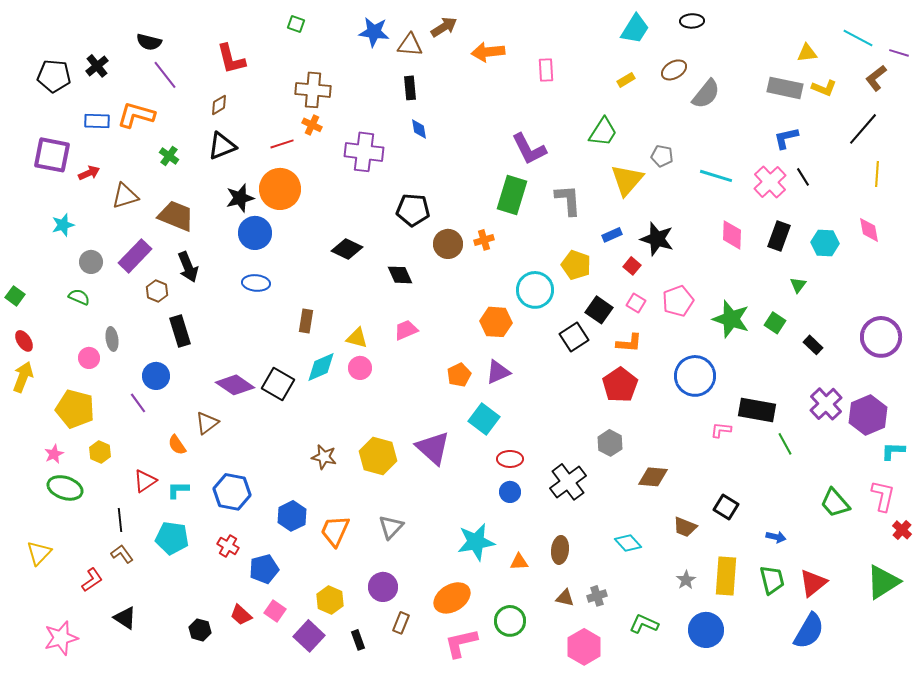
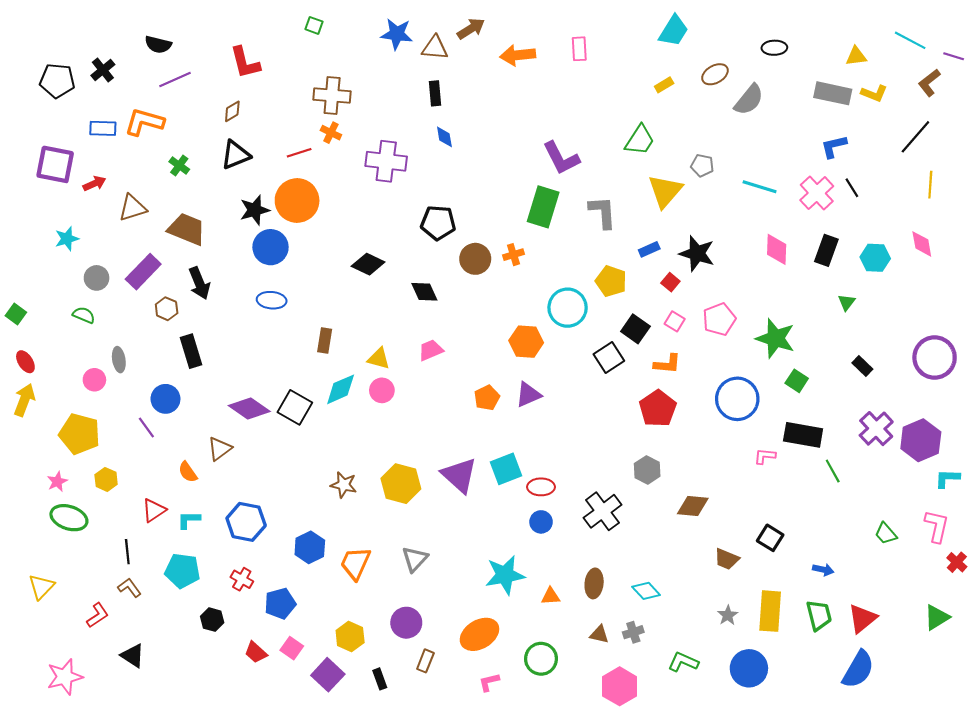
black ellipse: (692, 21) -> (774, 48), moved
pink rectangle: (546, 70) -> (579, 49), moved
purple line: (165, 75) -> (175, 80), turned -76
green square: (775, 323) -> (797, 381), moved
cyan square: (484, 419) -> (506, 469), moved, turned 32
green trapezoid: (835, 503) -> (886, 534), size x0.7
cyan diamond: (628, 543) -> (646, 591), moved
green triangle: (883, 582) -> (937, 617), size x0.7
black hexagon: (200, 630) -> (212, 620), moved
pink L-shape: (461, 643) -> (489, 682), size x0.6

